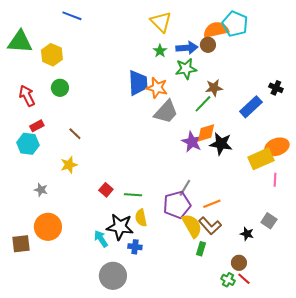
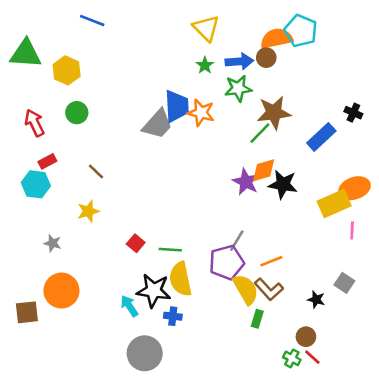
brown star: (214, 88) -> (274, 113), size x1.5
gray trapezoid: (166, 112) -> (157, 124), moved
yellow semicircle: (141, 218) -> (180, 279), size x1.5

